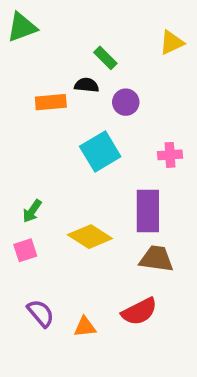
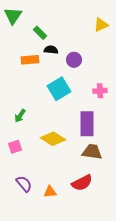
green triangle: (22, 27) -> (13, 16), turned -36
green rectangle: (105, 58) -> (40, 33), moved
green arrow: (32, 211) -> (20, 116), moved

